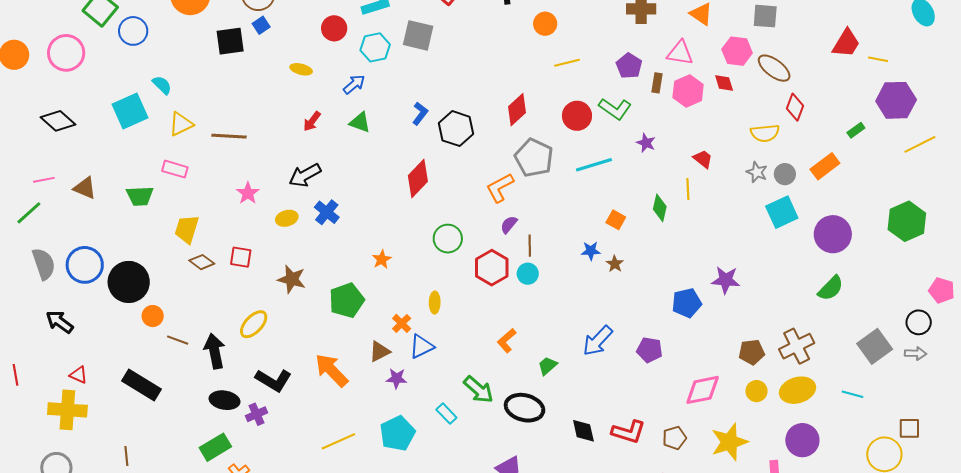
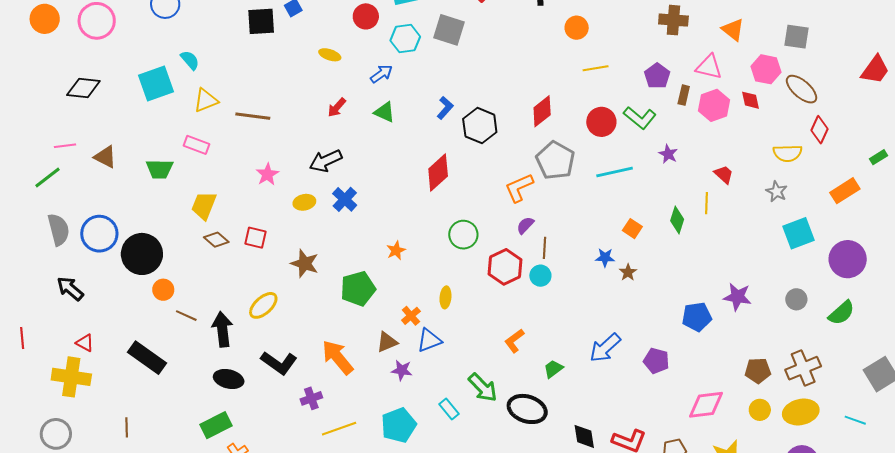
black diamond: (58, 121) -> (83, 88), turned -40
gray circle: (785, 174) -> (796, 299), moved
purple cross: (256, 414) -> (311, 398), moved

